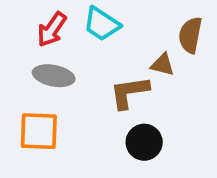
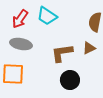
brown triangle: (163, 65) -> (89, 48), moved, turned -40

